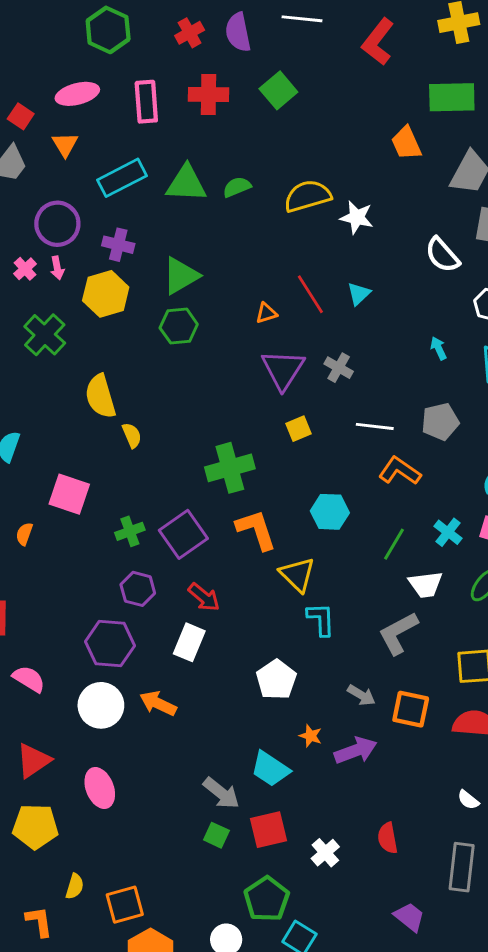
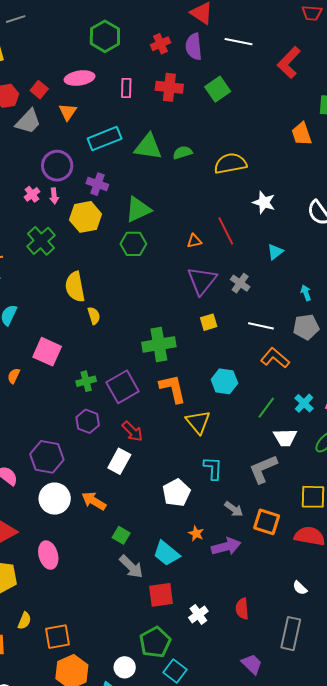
pink rectangle: (146, 102) -> (126, 88), size x0.7
white star: (357, 217) -> (264, 202), moved
cyan triangle: (359, 294) -> (275, 252), moved
cyan arrow: (438, 348) -> (306, 293), moved
cyan L-shape: (321, 619) -> (213, 468), moved
purple hexagon: (110, 644) -> (47, 457), moved
green square: (216, 835) -> (121, 535), moved

